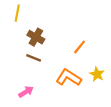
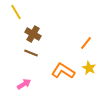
yellow line: (17, 13) -> (16, 12), turned -42
orange line: (80, 47) -> (86, 43), moved

